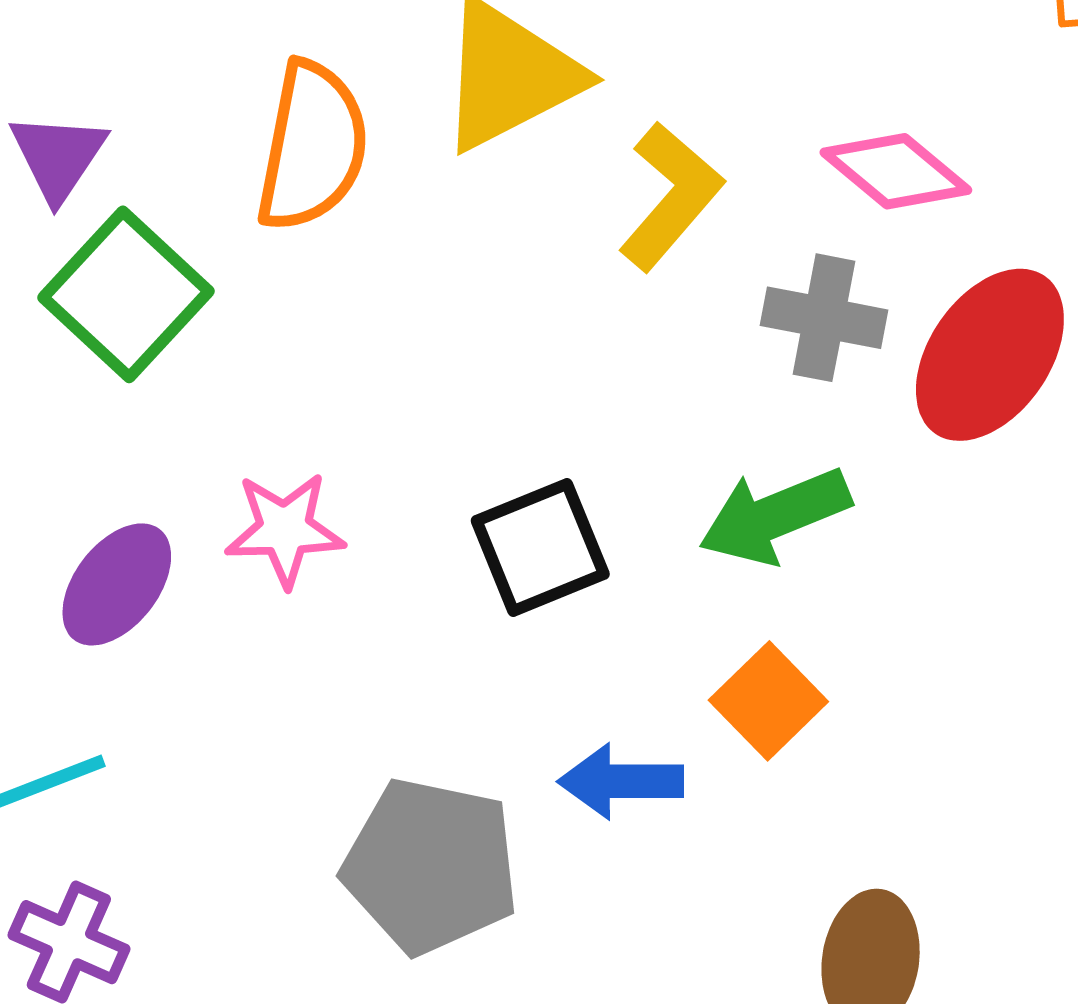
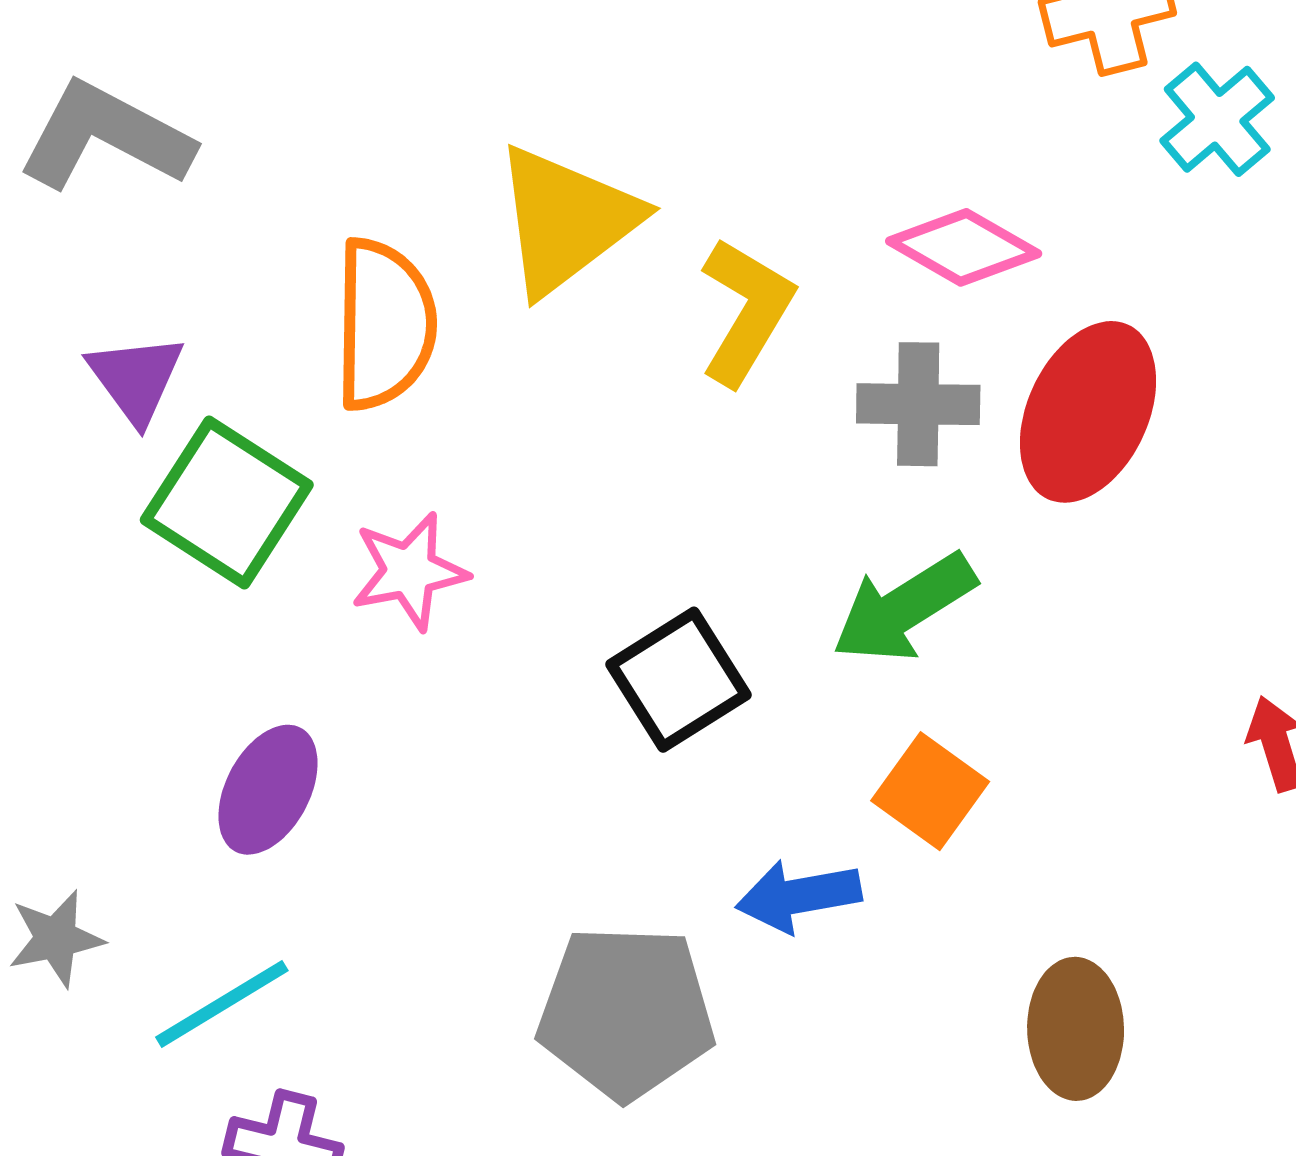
pink star: (285, 529) -> (409, 571), moved

